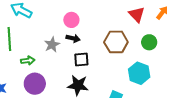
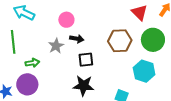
pink circle: (71, 20) -> (66, 20), moved
green circle: (149, 42) -> (153, 40), size x1.5
purple circle: (35, 84) -> (27, 84), moved

